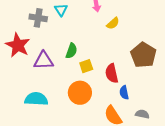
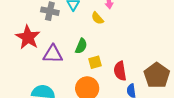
yellow semicircle: (113, 23) -> (97, 18), moved, turned 88
brown pentagon: (143, 55) -> (157, 75), moved

